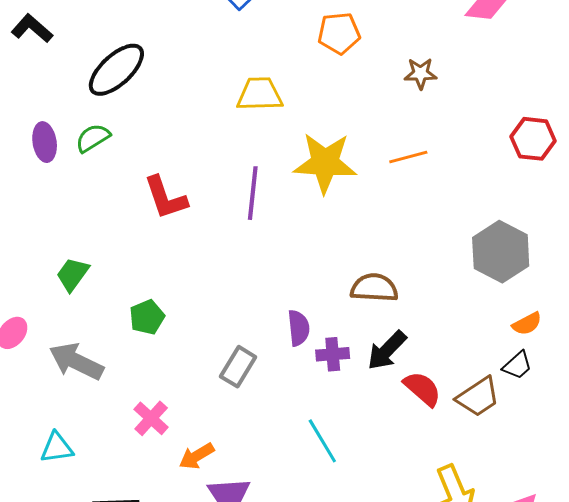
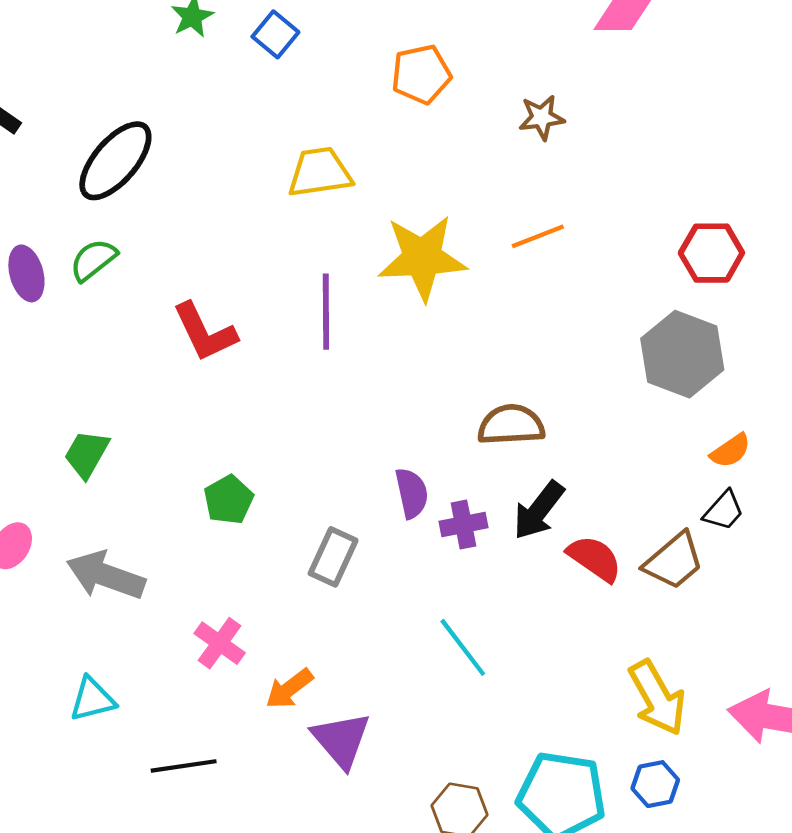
red hexagon: (533, 139) -> (711, 253), moved
green pentagon: (147, 317) -> (229, 500), moved

